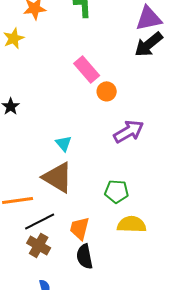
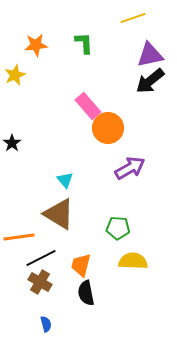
orange circle: (107, 91) -> (108, 128), size x1.6

